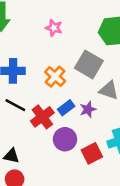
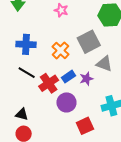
gray square: (89, 64) -> (89, 42), turned 30
red square: (92, 153) -> (85, 126), moved

